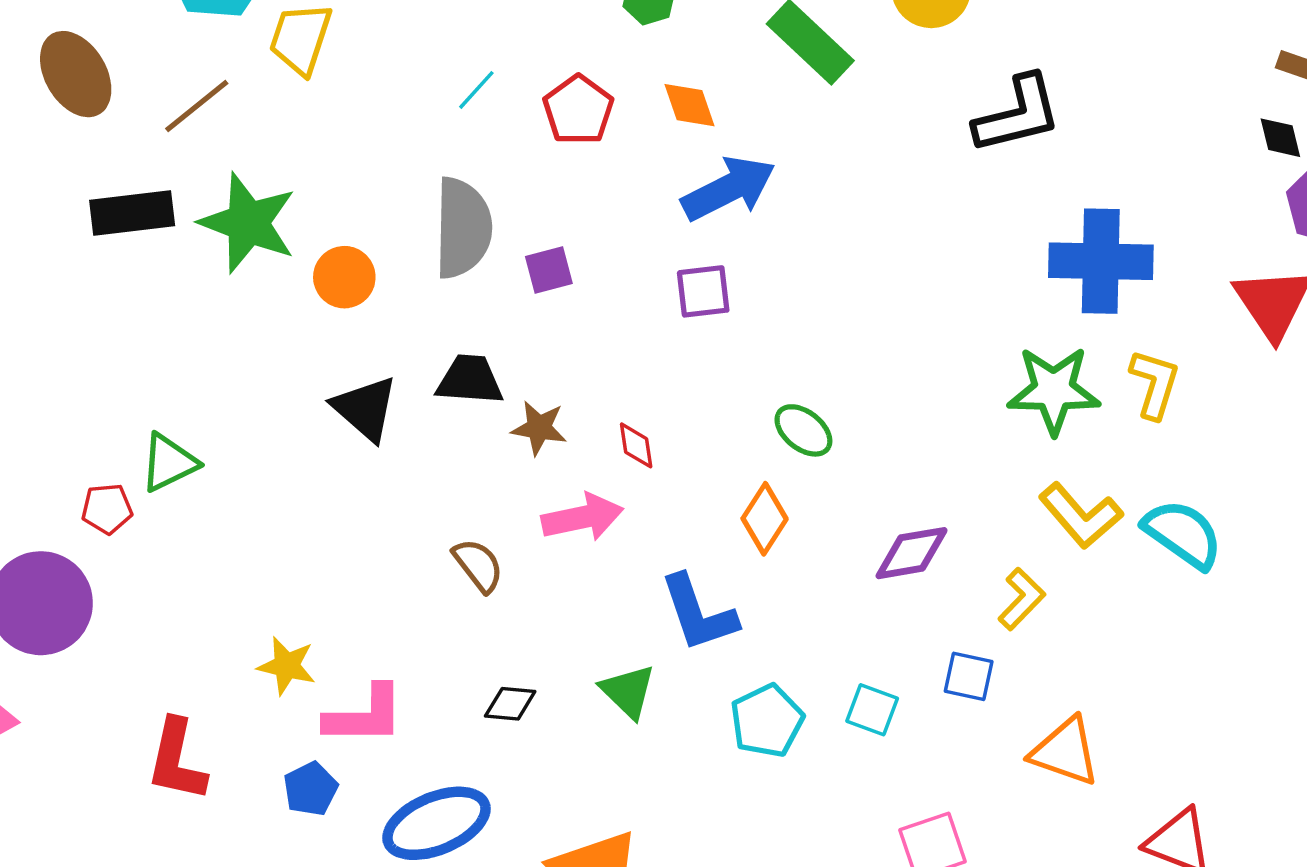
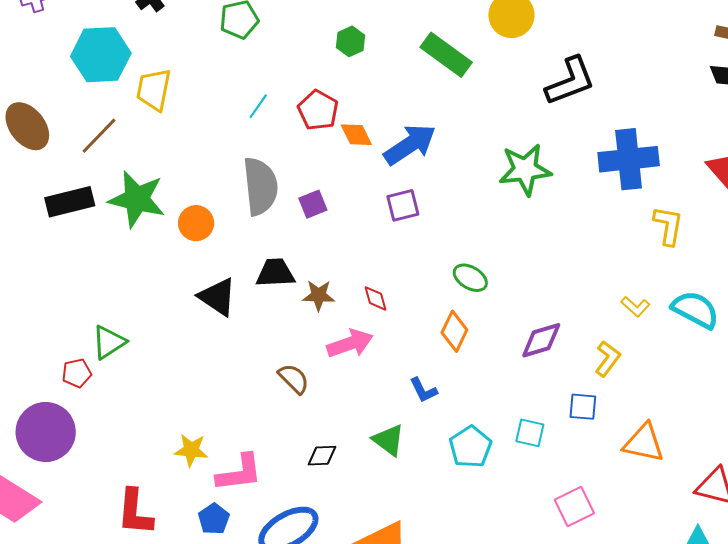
orange diamond: (690, 105) -> (356, 135), moved
green star: (1054, 390) -> (525, 170), moved
yellow L-shape: (1081, 516) -> (635, 307), size x0.6
blue L-shape: (698, 613) -> (423, 390), size x0.6

